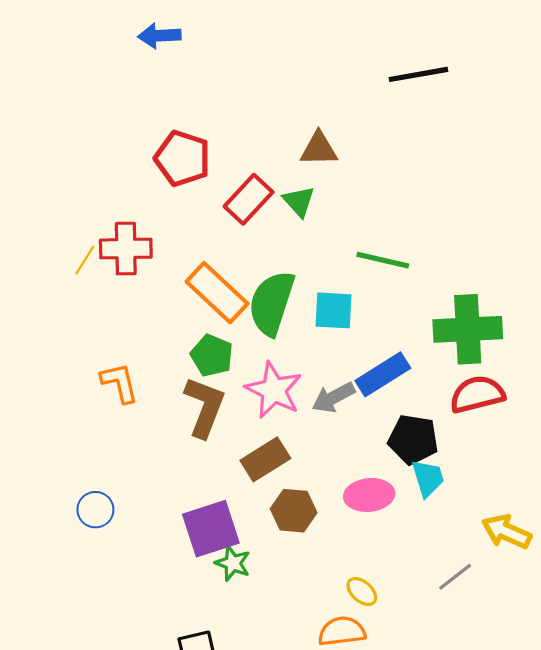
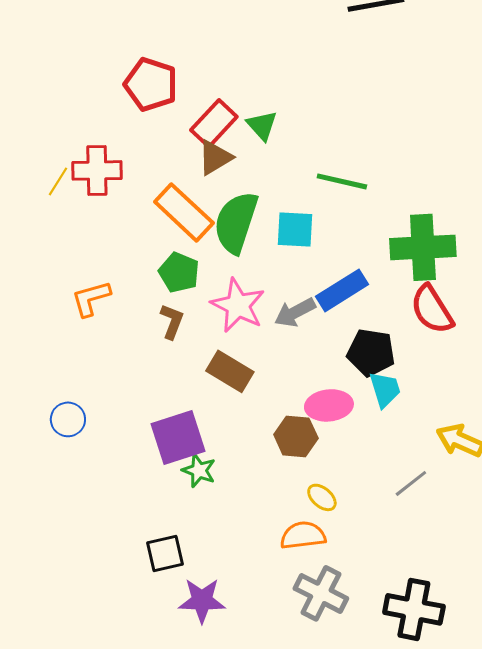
brown triangle: (319, 149) -> (215, 157), moved, turned -30
orange L-shape: (120, 383) -> (91, 298), turned -93
red semicircle: (477, 394) -> (432, 309), turned -108
brown L-shape: (204, 407) -> (172, 321), size x0.6
brown rectangle: (265, 459) -> (230, 371), turned 63
brown hexagon: (294, 511) -> (296, 436), moved

